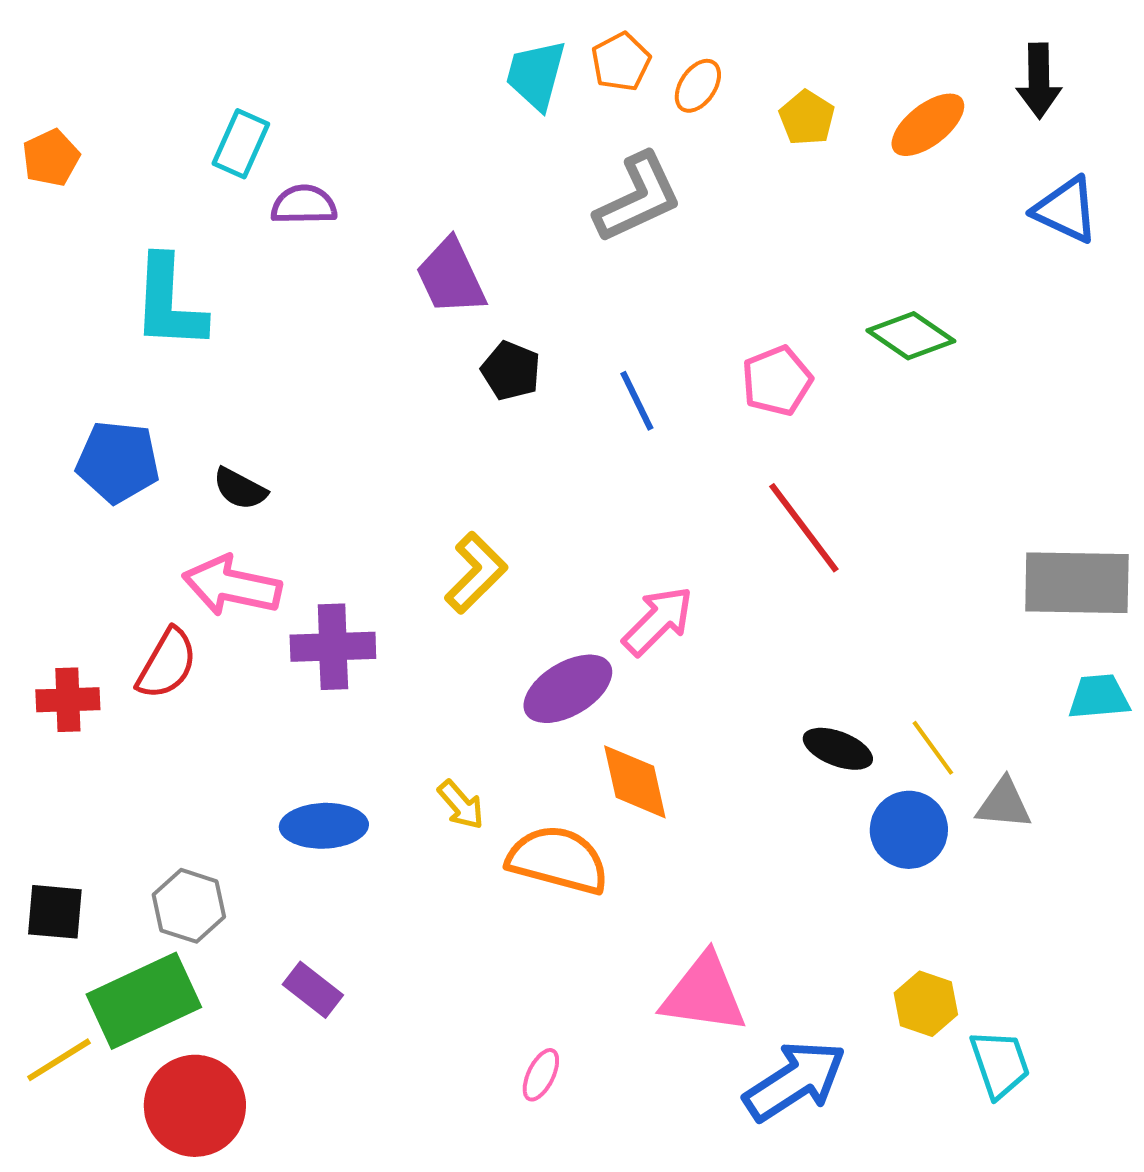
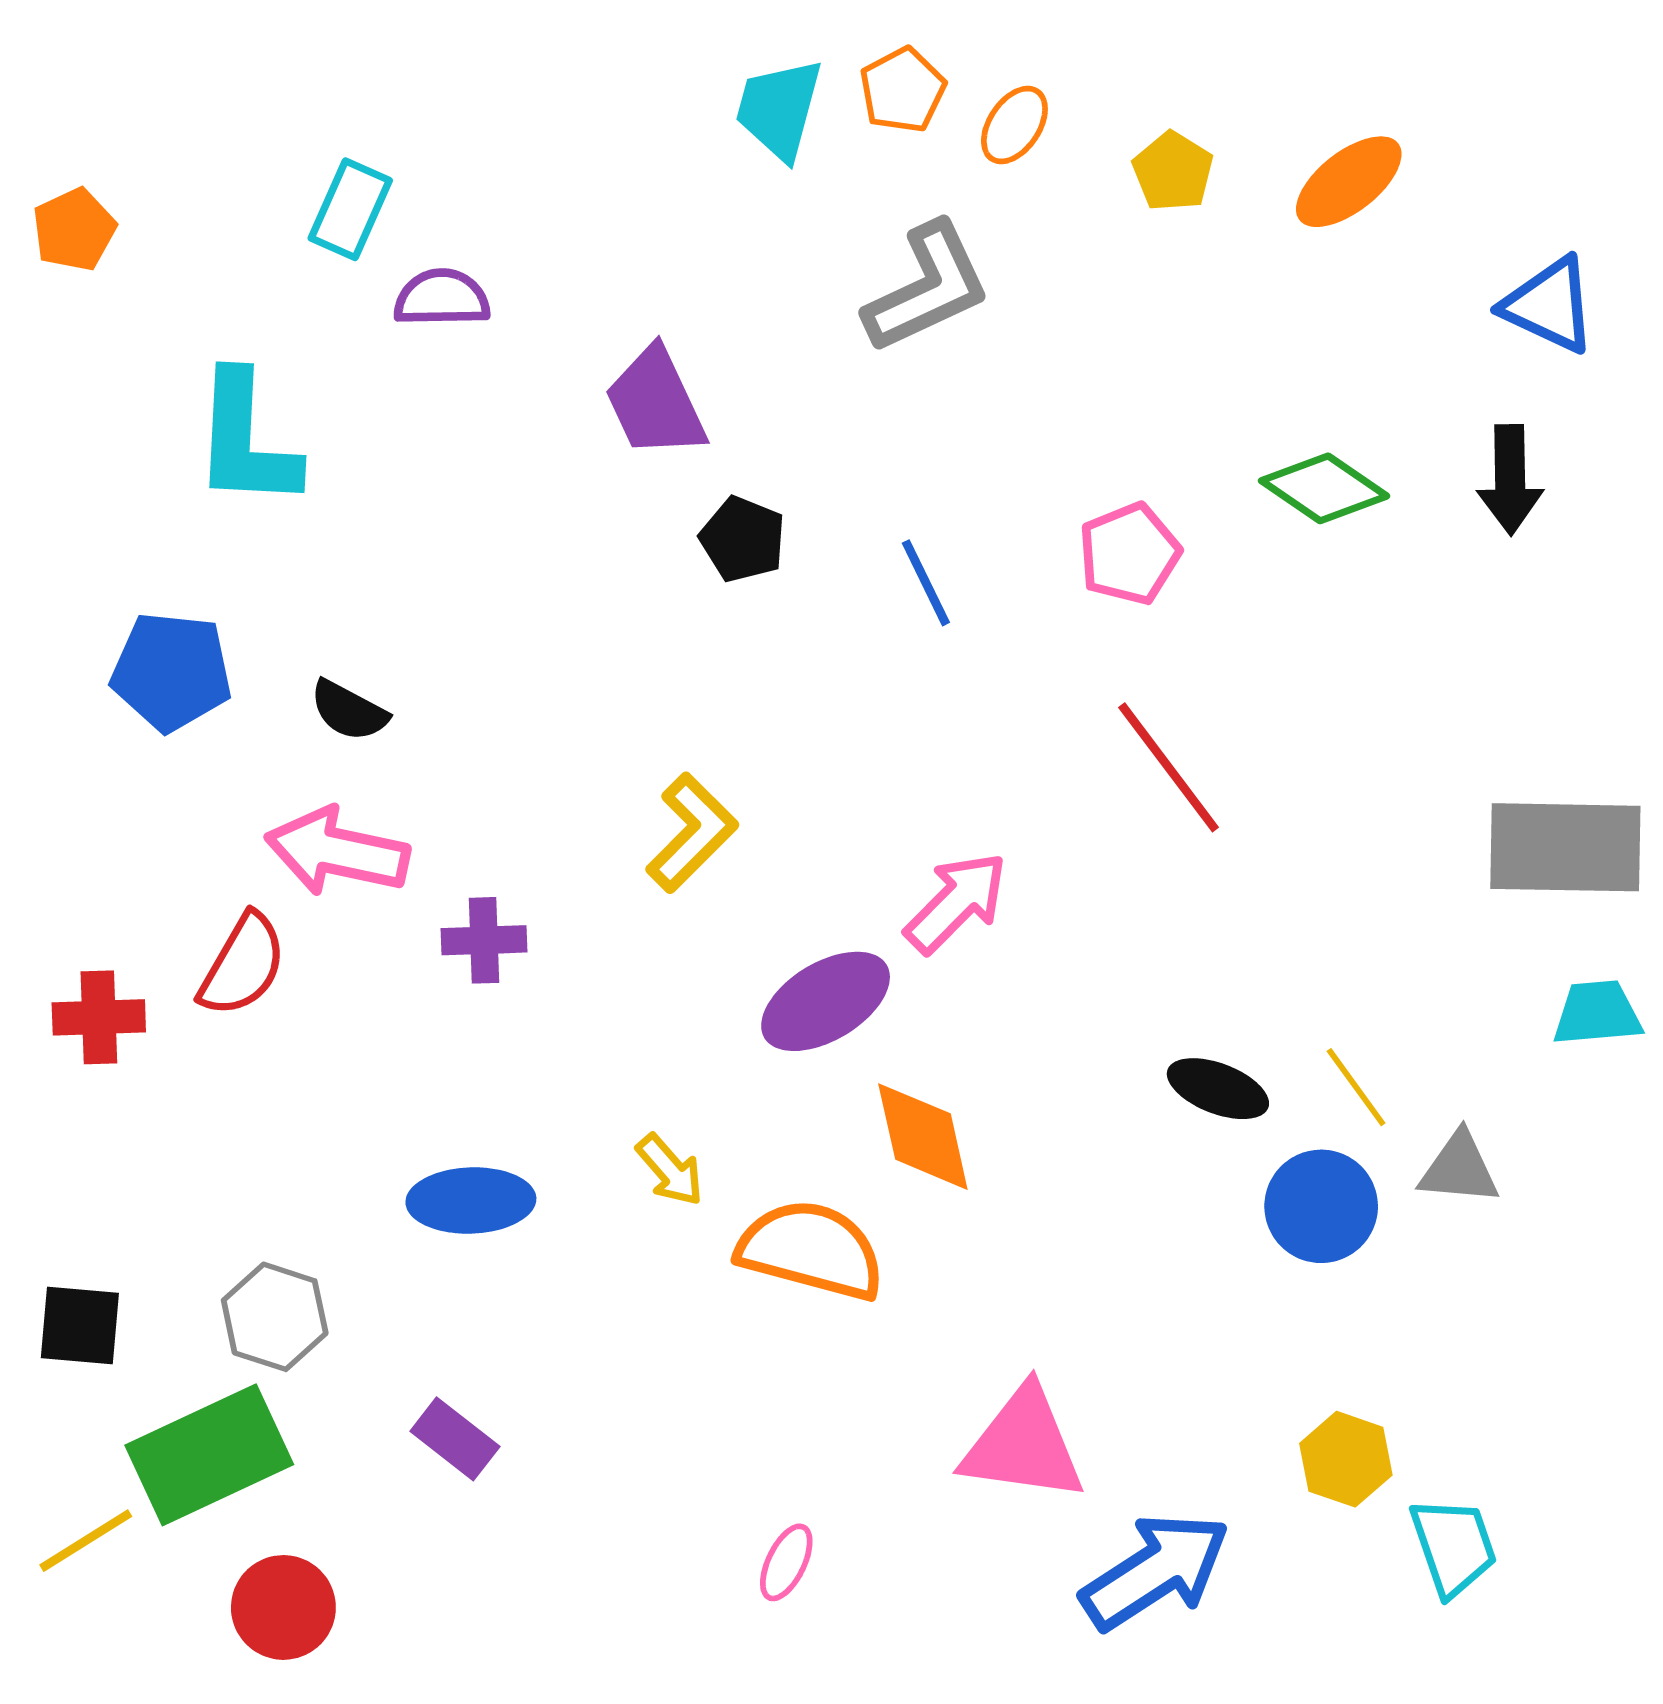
black arrow: (1039, 81) -> (1510, 480), moved
purple cross: (333, 647) -> (484, 940), size x0.7
red circle: (195, 1106) -> (283, 1607), size x0.7

